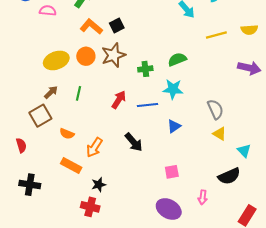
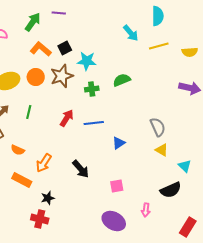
yellow line: (216, 35) -> (159, 46), moved
cyan star: (173, 89) -> (87, 61), moved
black arrow: (134, 142) -> (81, 169), moved

